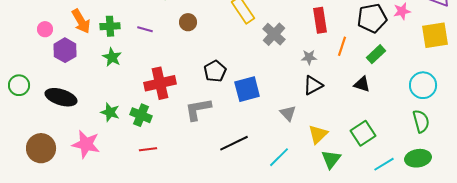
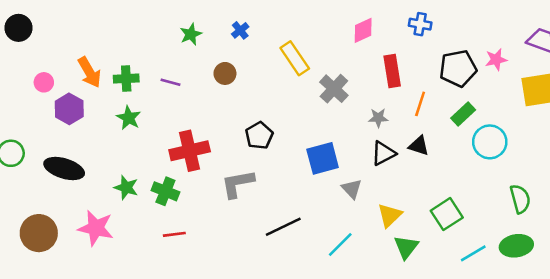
black triangle: (362, 84) -> (419, 146), moved
cyan circle: (423, 85) -> (490, 142), moved
blue square: (247, 89) -> (323, 158), moved

